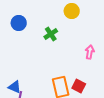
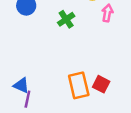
pink arrow: (90, 52) -> (107, 13), moved

